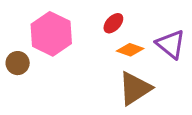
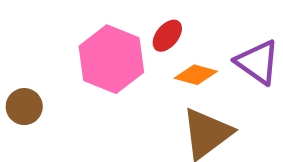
pink hexagon: (51, 34) -> (111, 59), moved

